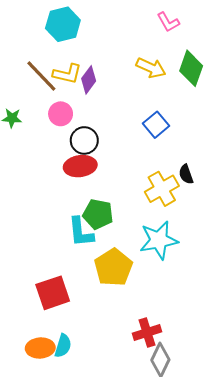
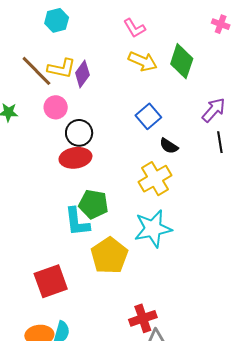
pink L-shape: (168, 22) -> (134, 28), moved
cyan hexagon: (63, 24) -> (57, 20), size x0.7
black semicircle: (186, 174) -> (169, 146), moved, turned -36

